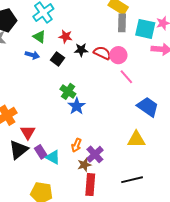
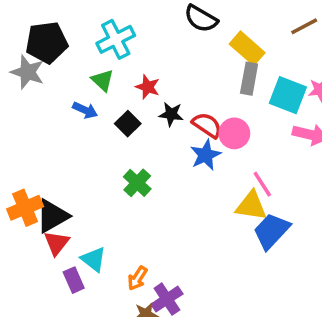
pink line: (126, 77) -> (262, 184), moved
blue star: (77, 106) -> (206, 155), moved
blue trapezoid: (148, 107) -> (271, 231), turned -90
yellow triangle: (136, 139) -> (251, 206), moved
black triangle: (19, 150) -> (52, 216), moved
cyan triangle: (53, 157) -> (94, 259), moved

